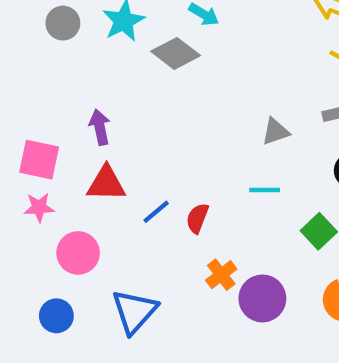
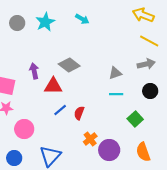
gray diamond: (176, 53) -> (69, 65), moved
red triangle: (106, 184) -> (53, 86), moved
cyan line: (265, 190) -> (116, 94), moved

